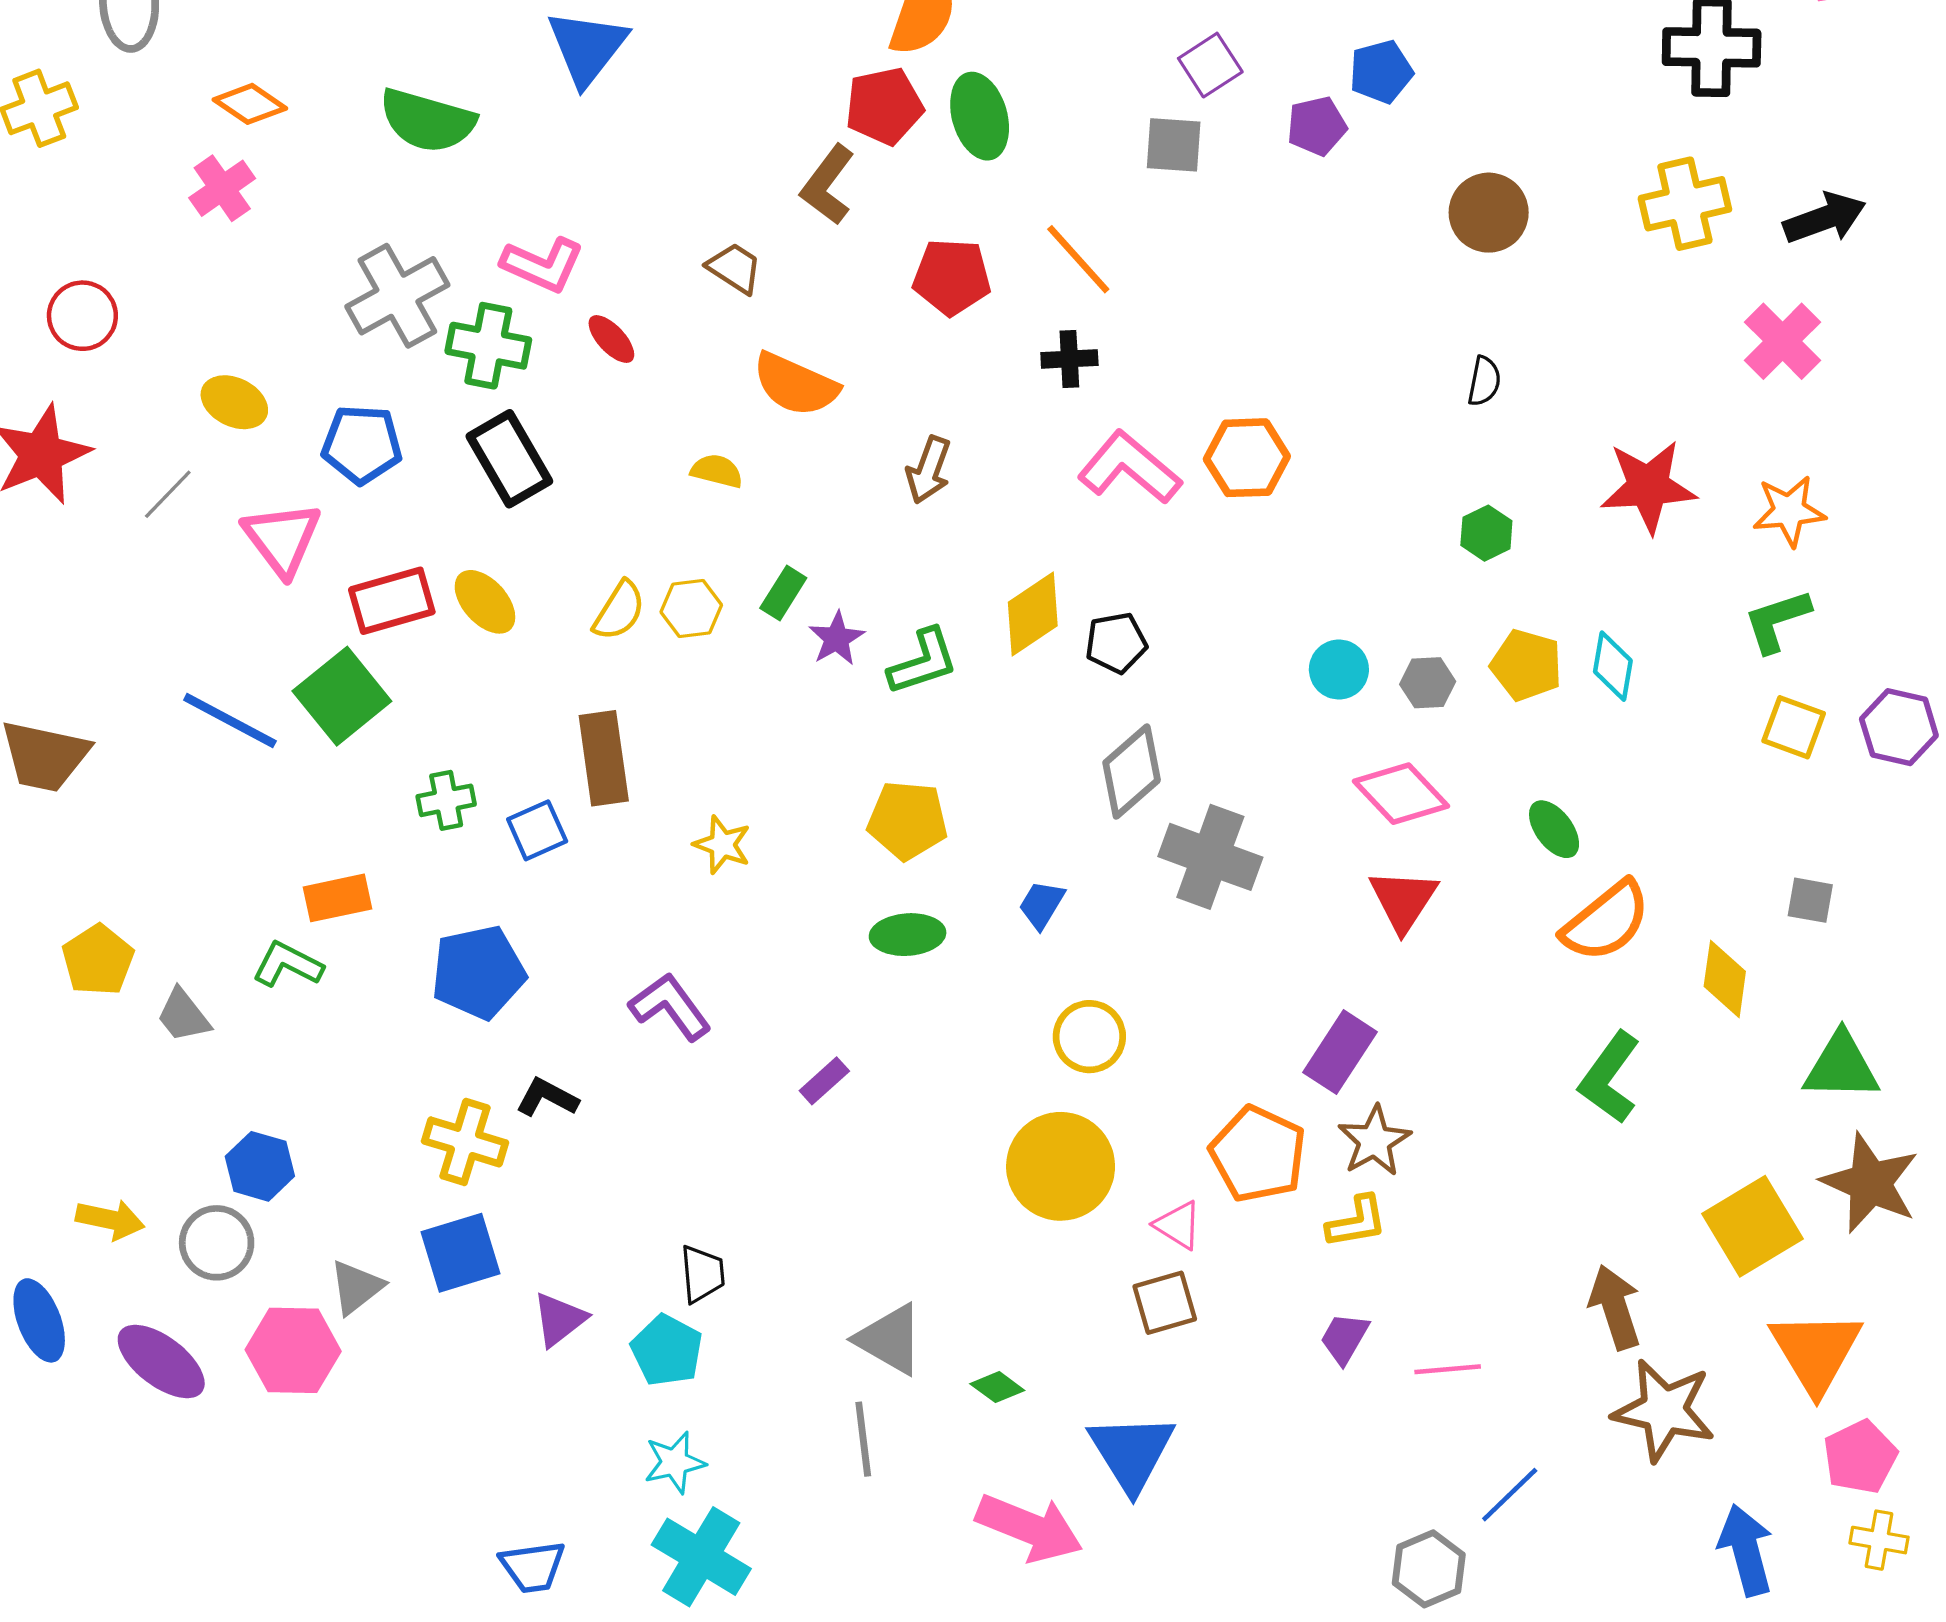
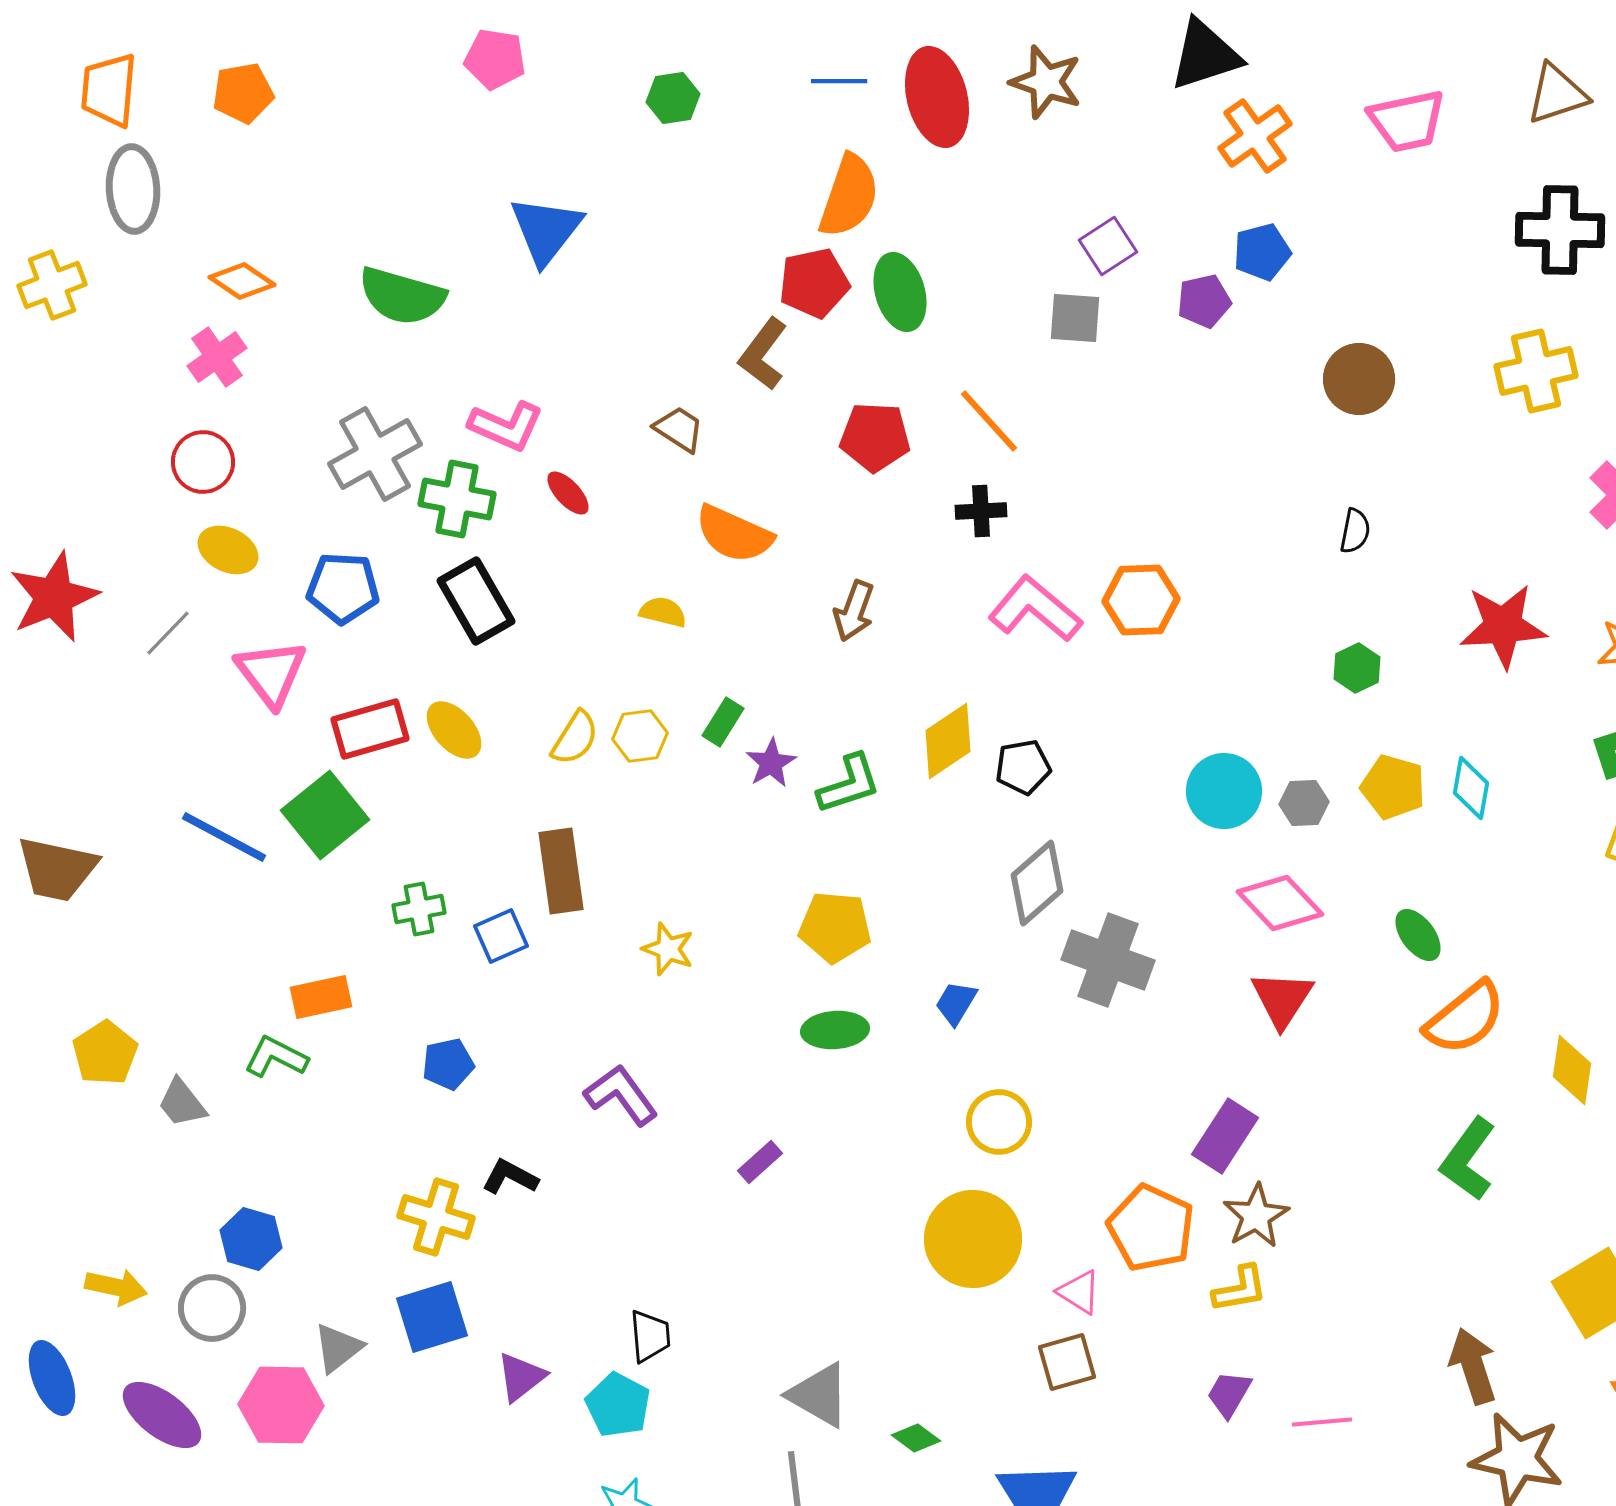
red circle: (82, 316) -> (203, 462), moved
cyan circle: (1339, 669) -> (1224, 791), size x1.4
blue pentagon: (478, 972) -> (448, 1064), size x0.6

